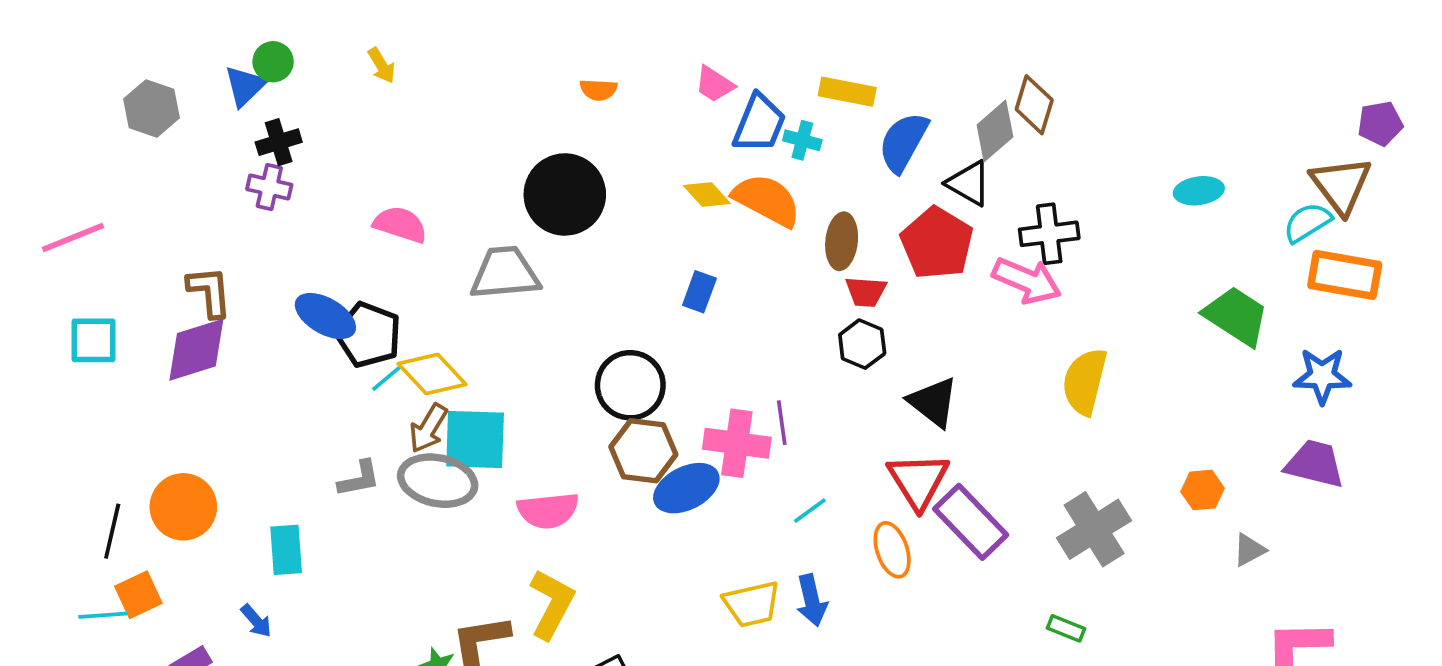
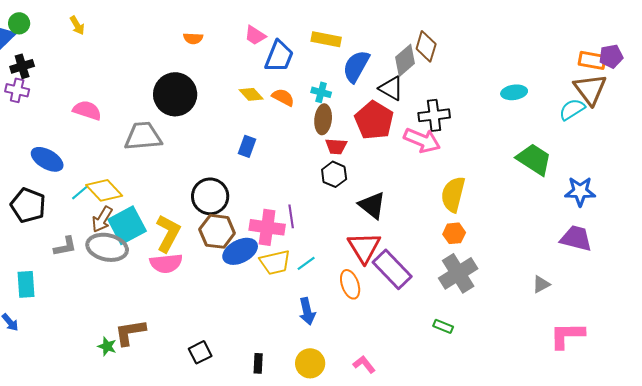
cyan cross: (802, 140) -> (321, 92), moved
orange semicircle: (767, 200) -> (283, 97), size x0.6
orange rectangle: (1345, 275) -> (592, 60), moved, size x0.7
black pentagon: (368, 335) -> (28, 205), moved
cyan square: (475, 439) -> (127, 225), turned -30
orange hexagon: (1203, 490) -> (454, 233), moved
yellow L-shape: (552, 604) -> (168, 233), moved
yellow trapezoid: (752, 604) -> (275, 262), moved

